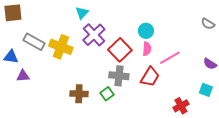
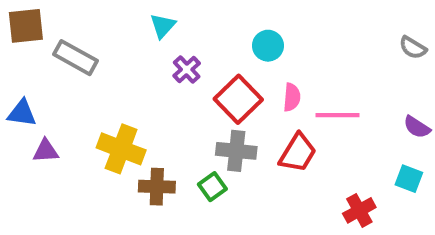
cyan circle: (146, 31) -> (268, 46), moved
purple cross: (94, 35) -> (187, 69), size x0.6
gray rectangle: (34, 42) -> (75, 58), moved
yellow cross: (61, 47) -> (121, 149), moved
pink line: (170, 58) -> (337, 115), turned 30

